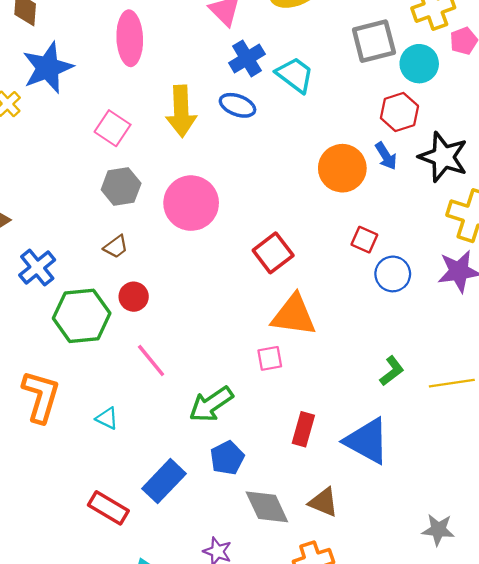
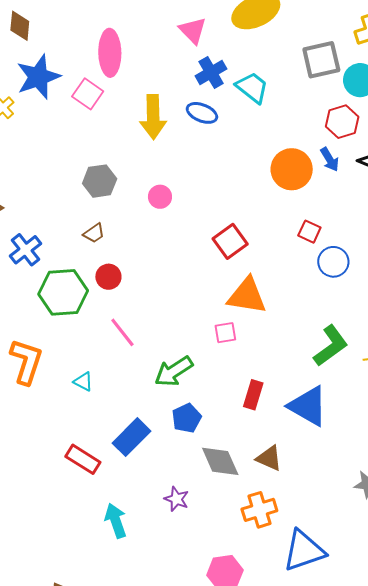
pink square: (113, 128) -> (88, 94), moved
pink circle: (191, 203) -> (160, 197), size x0.5
green L-shape: (392, 371) -> (331, 346), size x1.6

